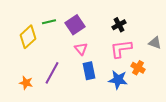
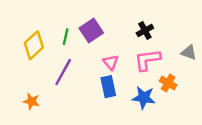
green line: (49, 22) -> (66, 37), moved, turned -64
pink triangle: (81, 49) -> (111, 62), moved
purple line: (52, 73) -> (63, 72), moved

